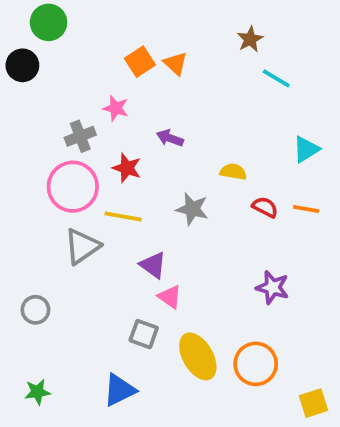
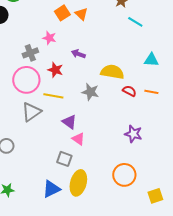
cyan triangle: (306, 149) -> (151, 60), turned 35
yellow semicircle: (233, 172) -> (112, 72), size x1.6
yellow ellipse: (198, 356) -> (78, 183), moved, turned 45

